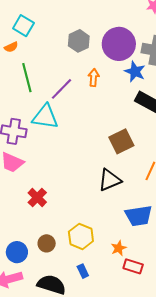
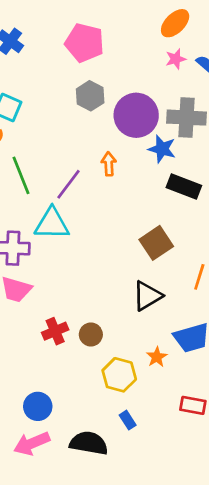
gray hexagon: (79, 41) -> (90, 96), moved
red cross: (37, 198) -> (55, 331), turned 30
brown circle: (47, 243) -> (91, 334), moved
orange star: (119, 248) -> (157, 357), moved

